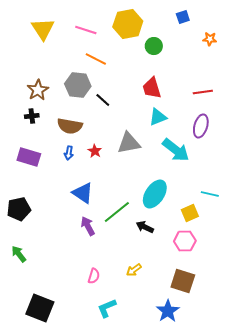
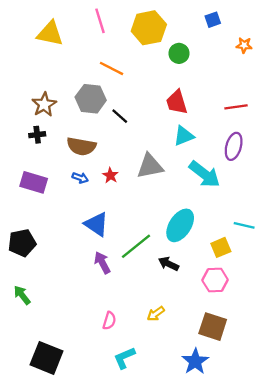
yellow triangle: (43, 29) -> (50, 34), turned -45
pink line: (86, 30) -> (100, 21), moved, turned 55
blue arrow: (69, 153) -> (80, 178), turned -80

